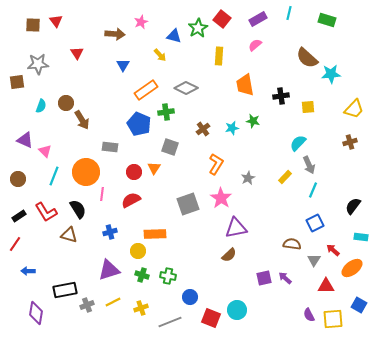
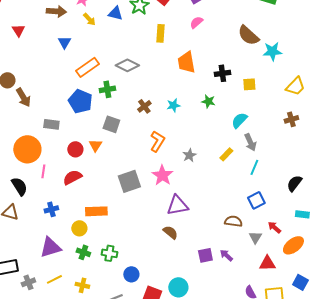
yellow arrow: (160, 55) -> (89, 19), moved
green star: (253, 121) -> (208, 101), moved
brown semicircle: (229, 255) -> (170, 232), turned -98
yellow cross: (141, 308) -> (82, 285), turned 32

